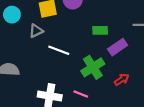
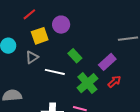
green rectangle: (100, 30) -> (75, 56), moved, turned 56
red arrow: (122, 80) -> (114, 82), moved

